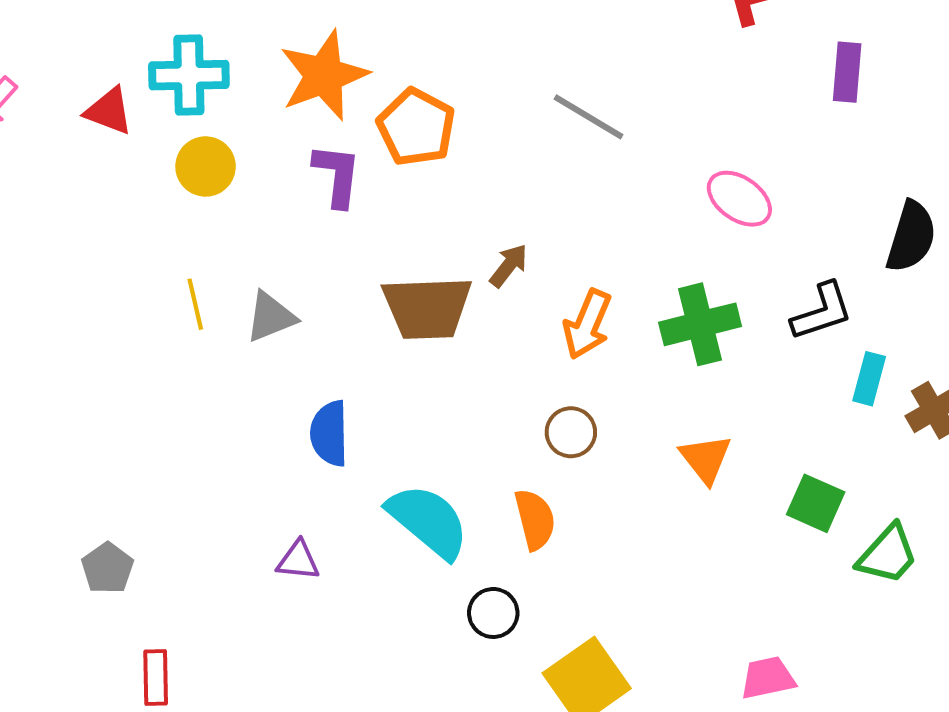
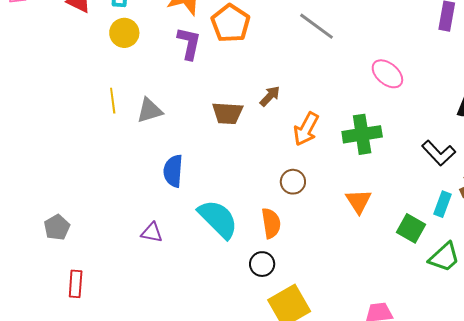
brown trapezoid: (427, 308) -> (227, 113), size x0.7
black L-shape: (822, 312) -> (439, 153), moved, turned 60
cyan rectangle: (869, 379) -> (442, 204), moved
black circle: (493, 613) -> (262, 264), moved

